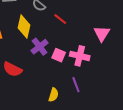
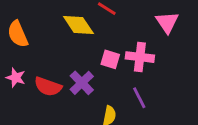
yellow diamond: (24, 26) -> (78, 25), moved, turned -40
purple cross: (40, 47) -> (82, 83), moved

